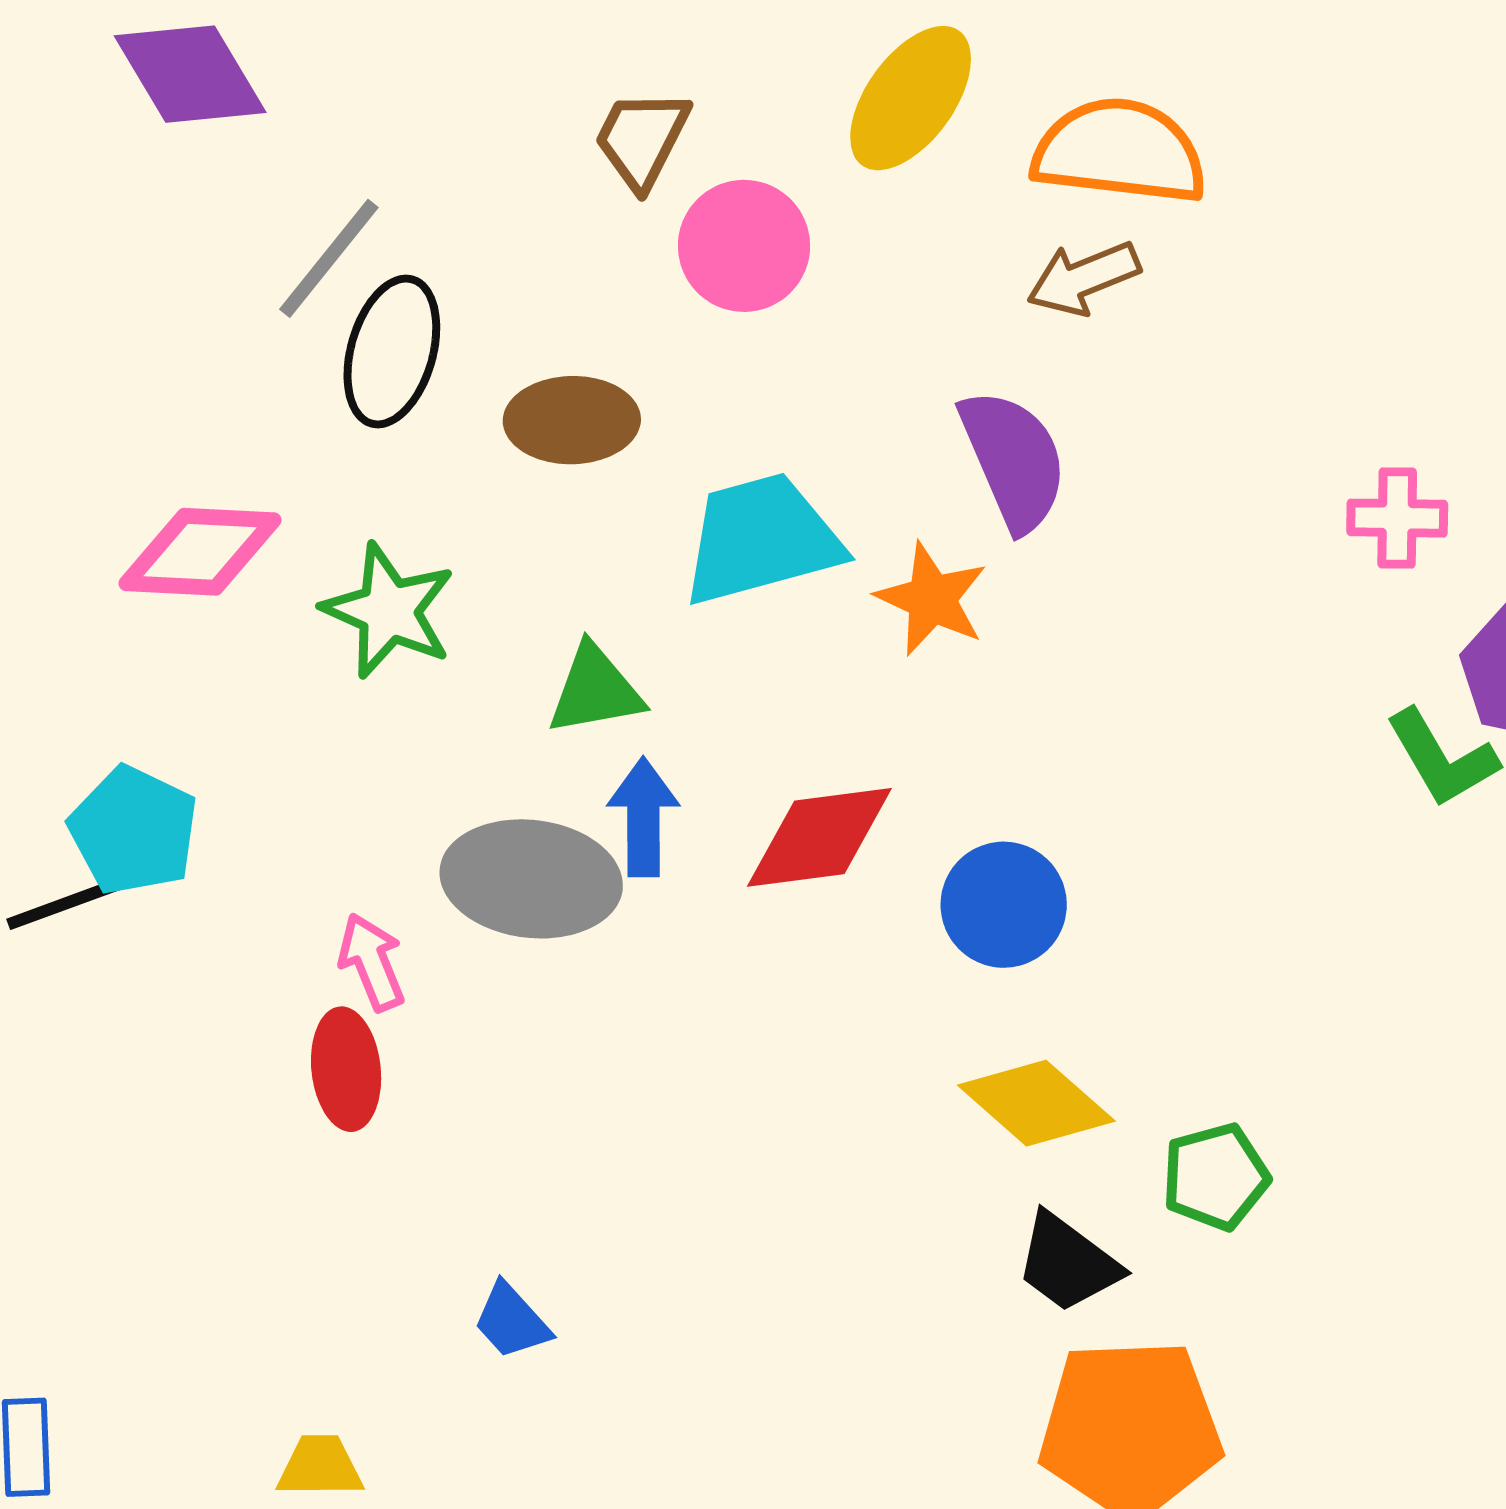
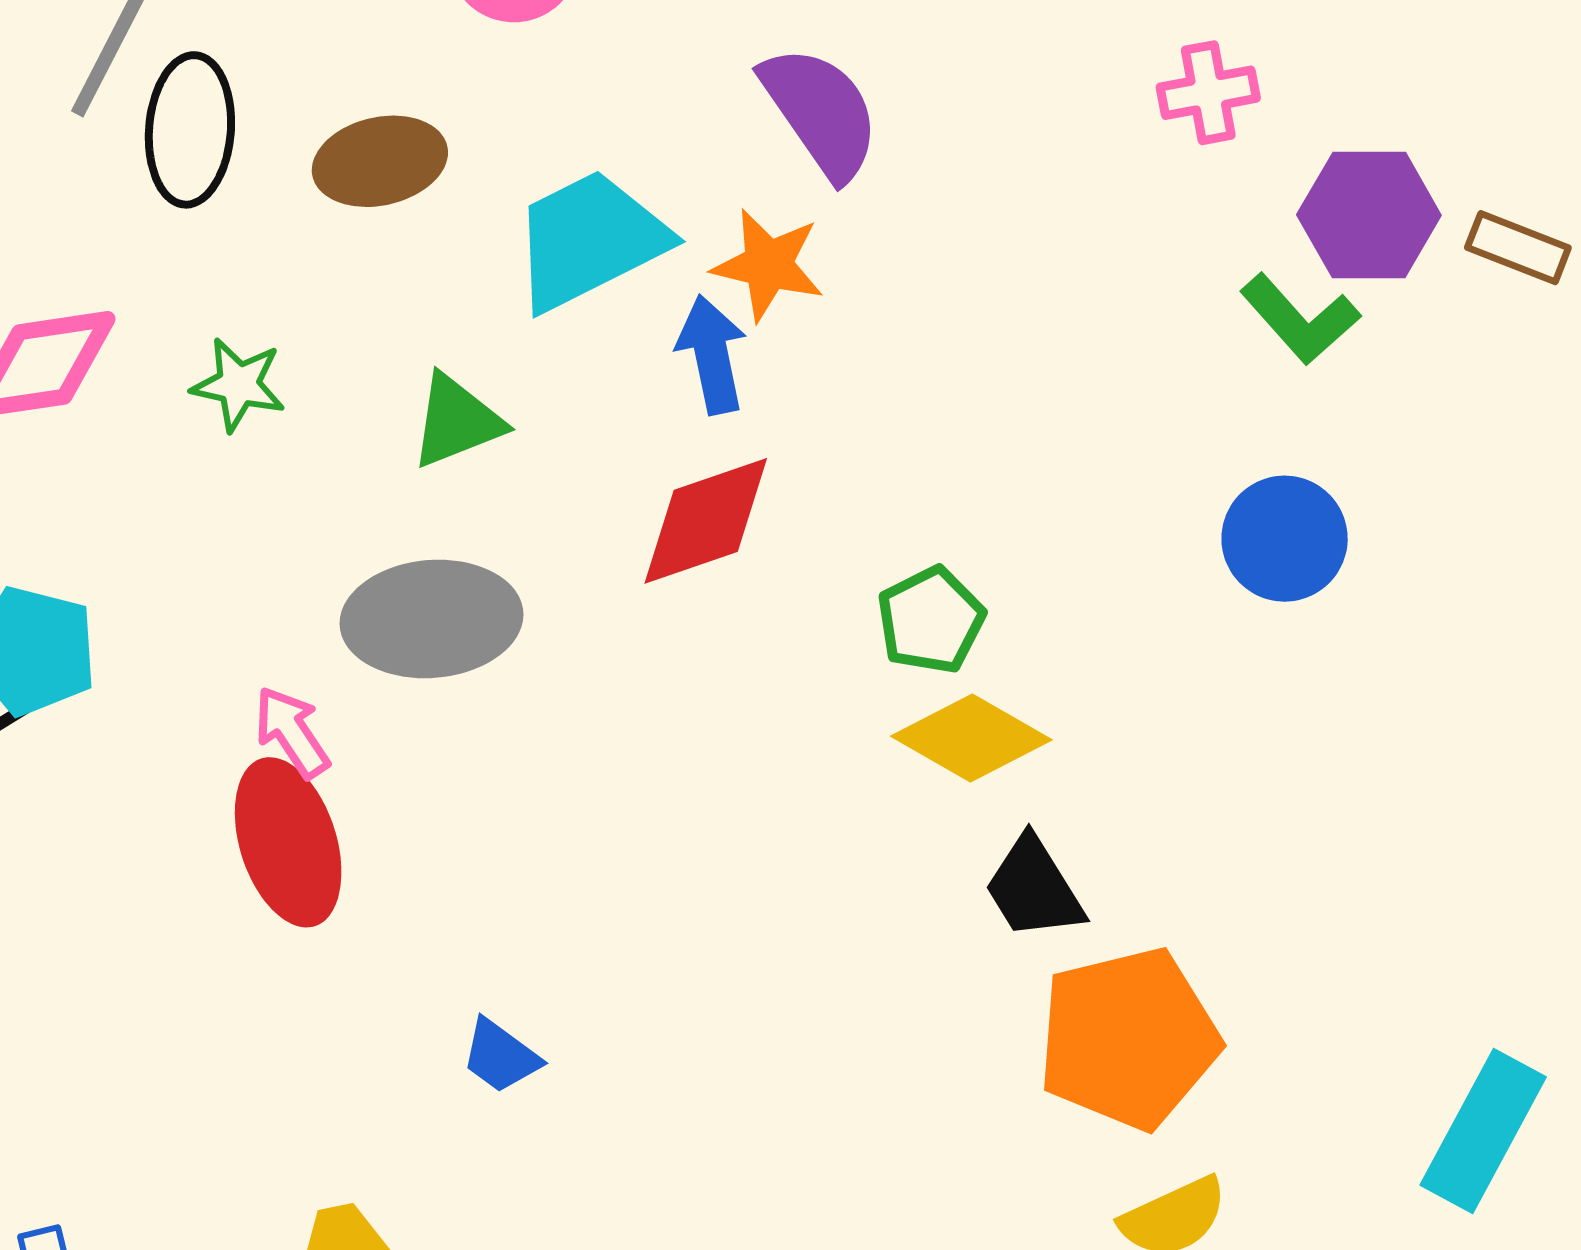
green star: (389, 611) -> (238, 385), size x0.7
blue arrow: (643, 817) -> (712, 355), moved
blue circle: (1004, 905) -> (1285, 539), moved
red ellipse: (346, 1069) -> (288, 842), size x1.4
green pentagon: (1215, 1177) -> (931, 620), moved
black trapezoid: (1068, 1263) -> (1034, 888), turned 33

